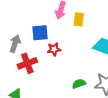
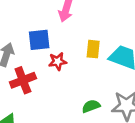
yellow rectangle: (79, 19) -> (93, 49), moved

